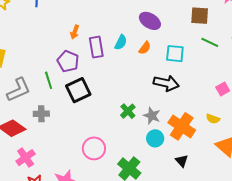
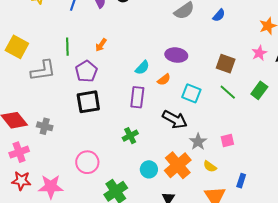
purple ellipse: (150, 21) -> (176, 55), turned -40
purple rectangle: (96, 47) -> (137, 97), moved
green line: (49, 80) -> (67, 47), moved
gray L-shape: (19, 90) -> (43, 71), moved
gray cross: (41, 114) -> (45, 126), moved
gray star: (152, 116) -> (198, 142), moved

